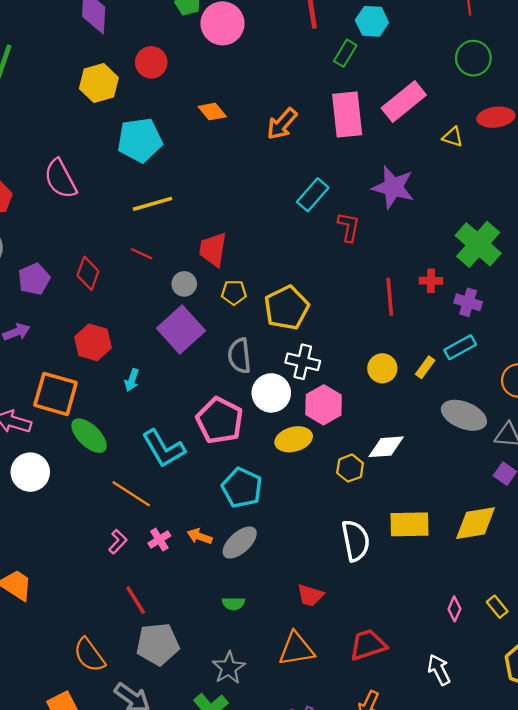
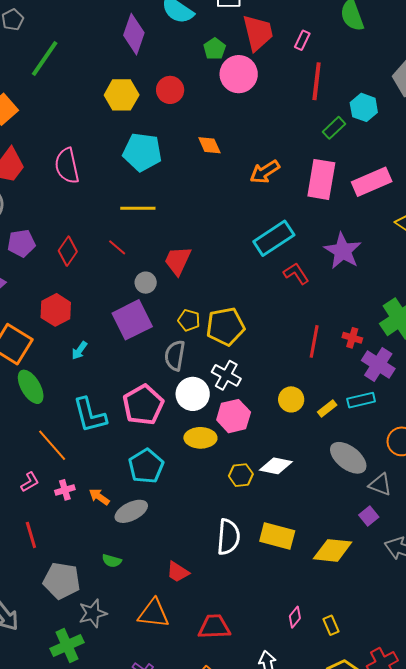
cyan rectangle: (313, 195) -> (274, 238), size x1.4
red L-shape: (349, 227) -> (296, 274), turned -60
yellow pentagon: (234, 293) -> (189, 320), moved
purple cross: (468, 302) -> (378, 364), size x1.4
gray pentagon: (158, 644) -> (62, 581), moved

